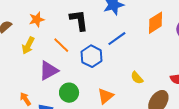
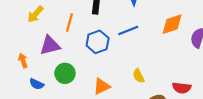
orange line: (61, 45) -> (69, 23), turned 48
orange arrow: (25, 99) -> (23, 61), moved

